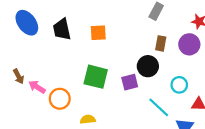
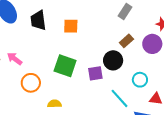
brown rectangle: (161, 43) -> (126, 41), turned 32
pink arrow: (37, 87) -> (15, 59), moved

